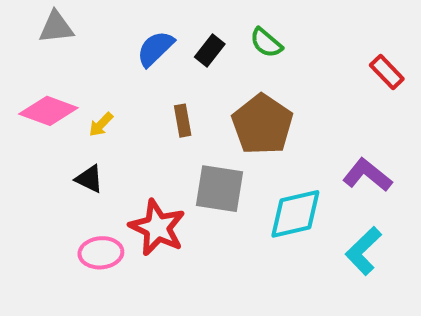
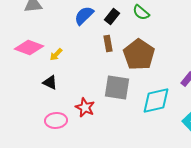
brown rectangle: (183, 121) -> (108, 43), moved
red star: (157, 228) -> (85, 107), size x0.7

